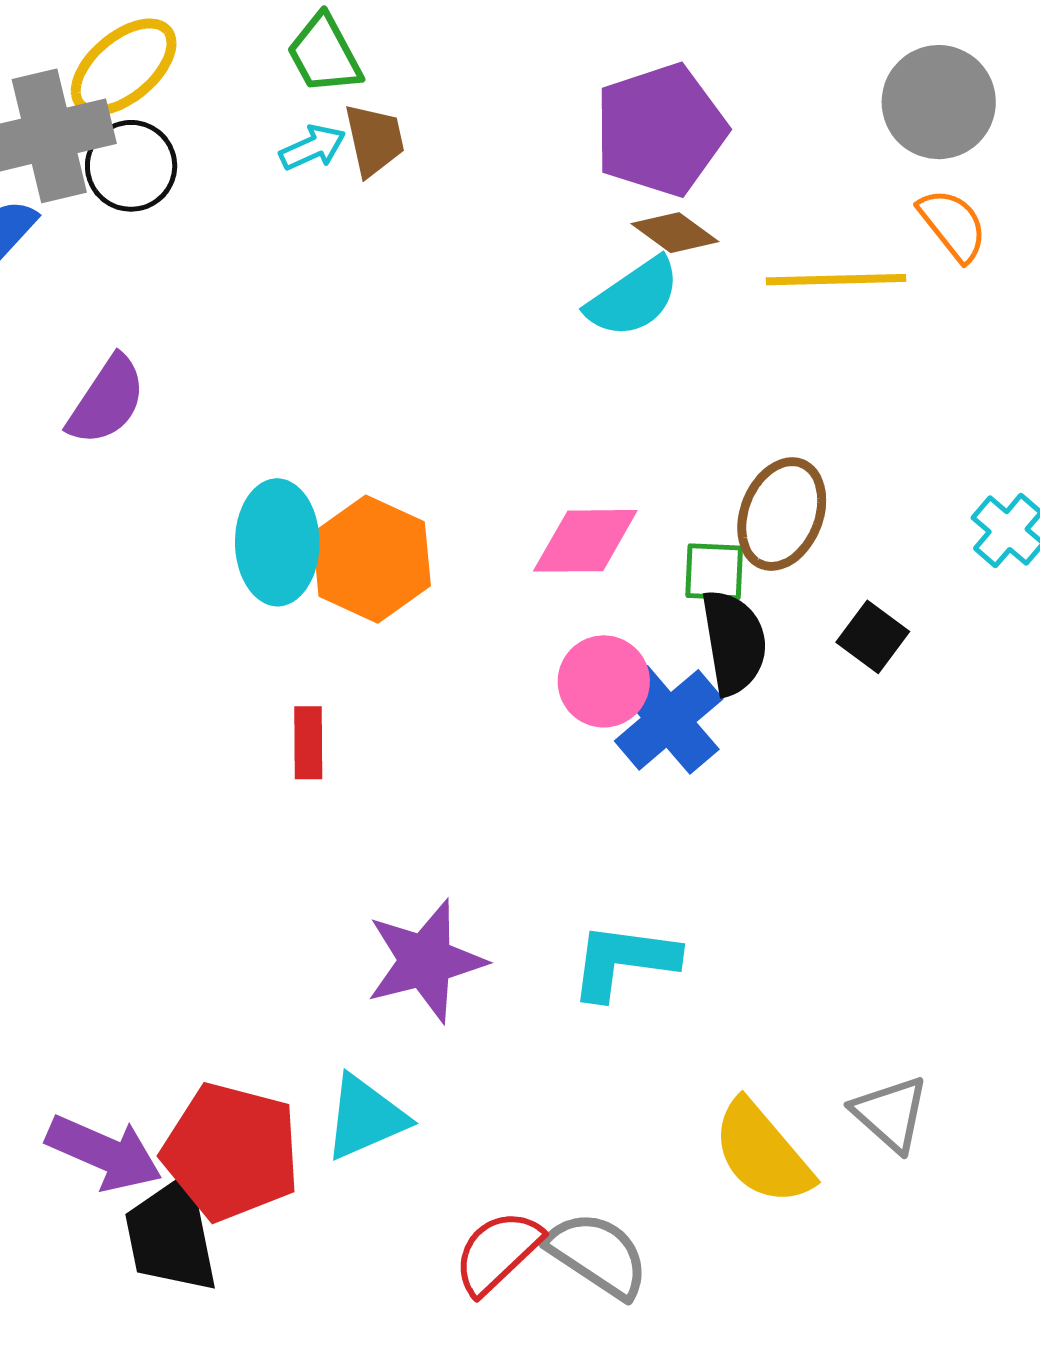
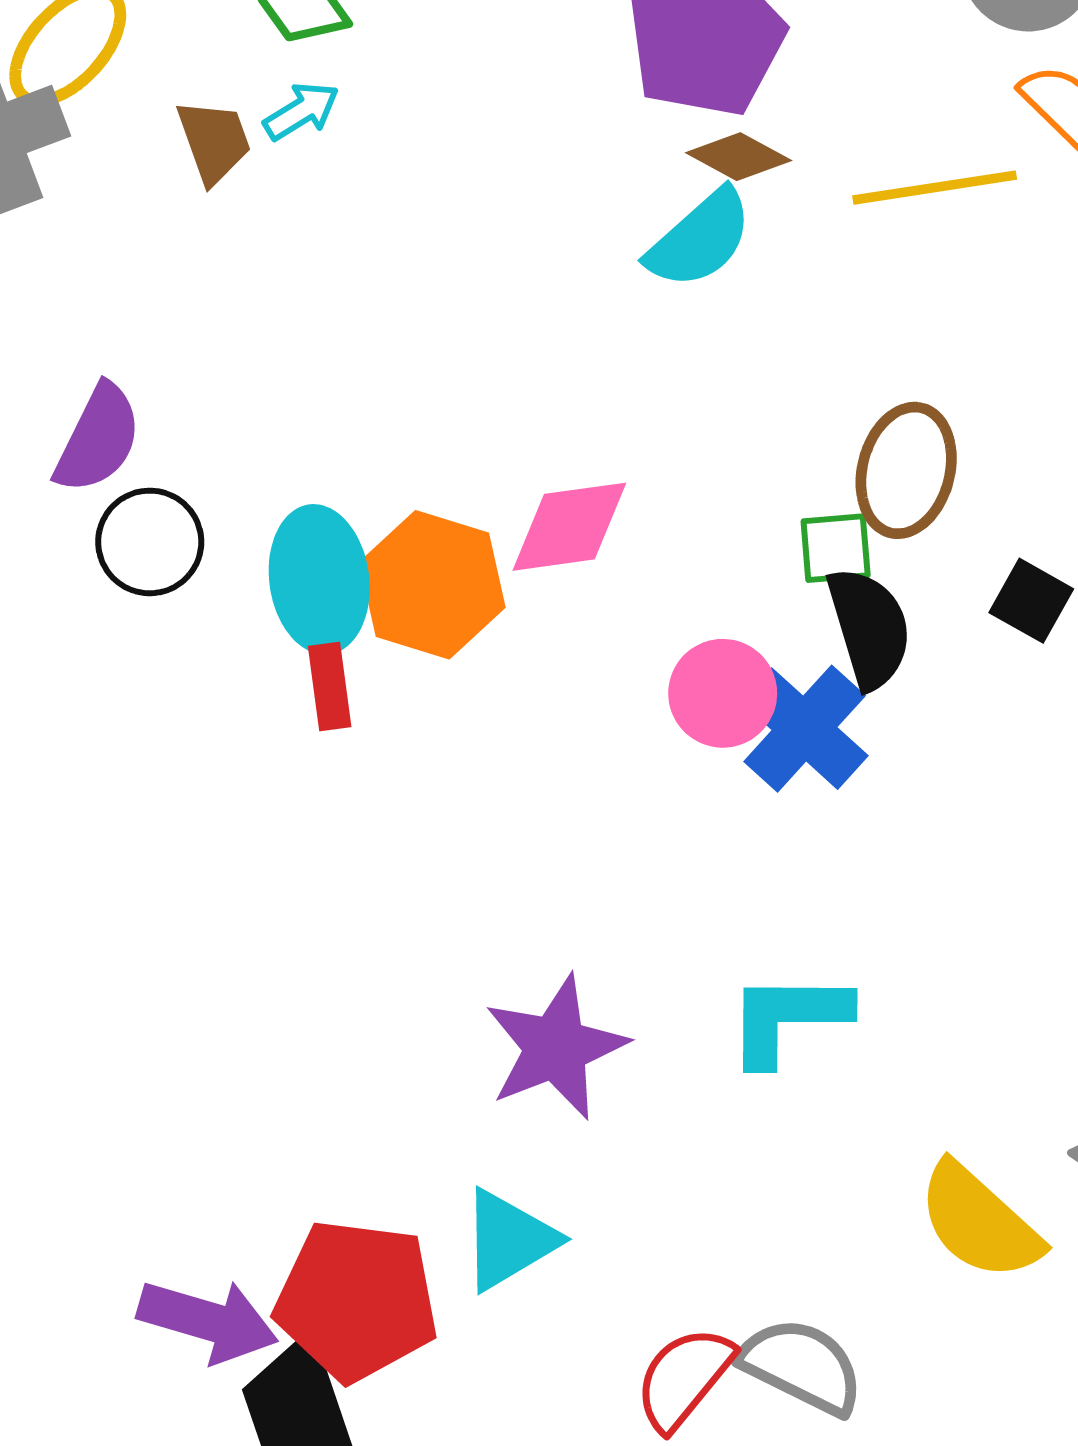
brown trapezoid: (374, 140) -> (214, 141), moved
black circle: (131, 166) -> (150, 542), moved
pink diamond: (585, 541) -> (569, 527), moved
red rectangle: (308, 743) -> (330, 687), moved

